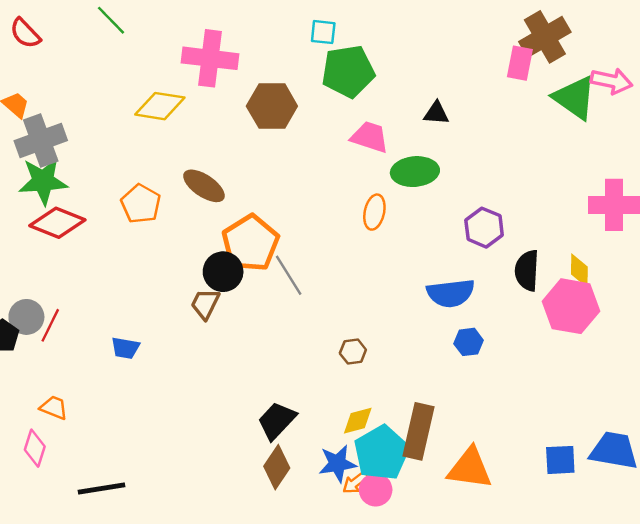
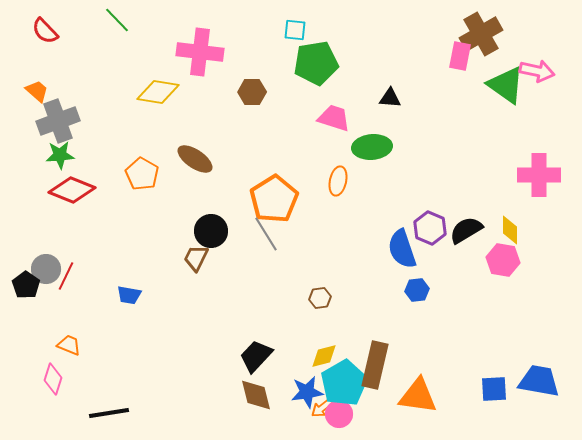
brown hexagon: (272, 106) -> (252, 92), size x0.7
green star: (43, 181) -> (60, 155), size x0.7
purple hexagon: (484, 228) -> (430, 228), moved
orange pentagon: (250, 243) -> (274, 199), moved
black semicircle: (527, 270) -> (466, 230), turned 56
blue semicircle: (451, 293) -> (402, 249), turned 78
pink hexagon: (571, 306) -> (503, 260), size x0.7
brown diamond: (277, 467) -> (256, 395), turned -48

